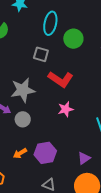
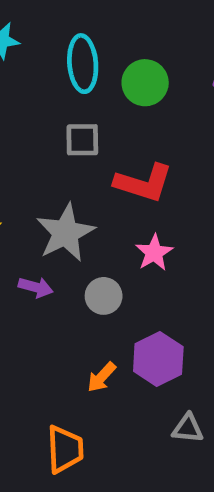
pink star: (66, 109) -> (154, 253), moved
gray circle: (23, 119) -> (104, 296), moved

